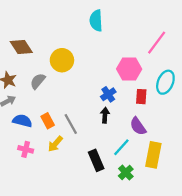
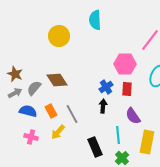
brown diamond: (21, 47) -> (57, 80), moved
yellow circle: (62, 60) -> (59, 36), moved
gray semicircle: (38, 81) -> (34, 88), moved
red rectangle: (141, 97) -> (127, 89), moved
cyan line: (121, 147) -> (118, 135), turned -48

